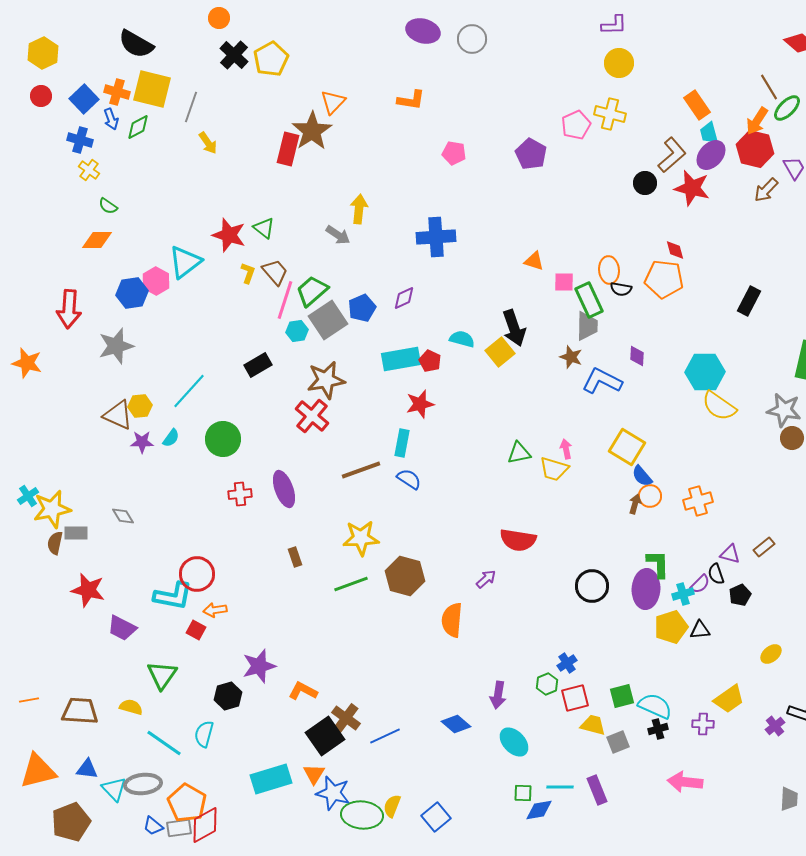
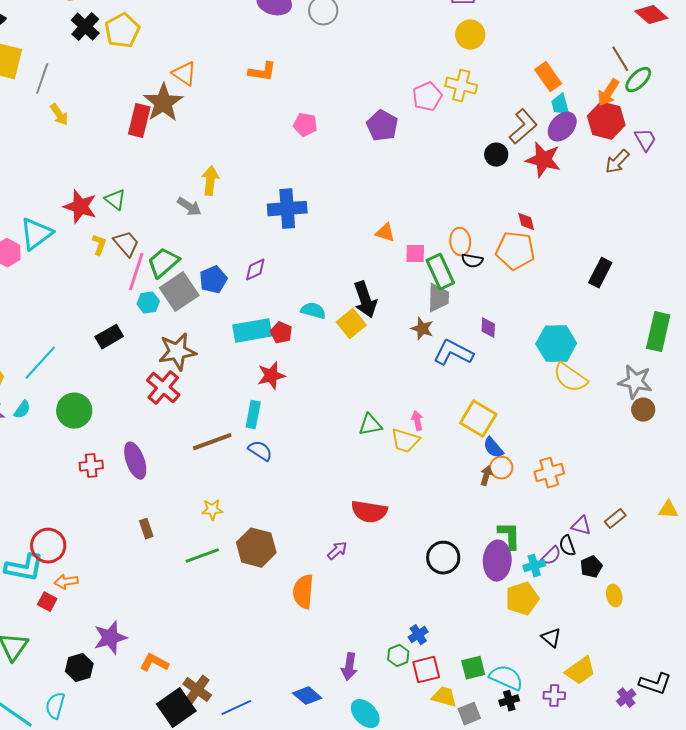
orange triangle: (333, 102) -> (184, 74), turned -40
yellow star: (361, 538) -> (212, 510), size x0.6
black triangle: (700, 630) -> (551, 638), moved, turned 45
yellow ellipse: (771, 654) -> (614, 596), moved, turned -65

